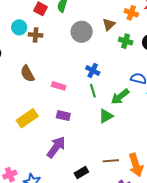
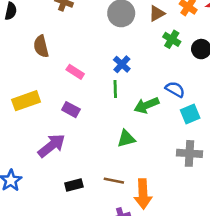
green triangle: (106, 116) -> (126, 139), moved

